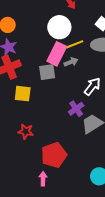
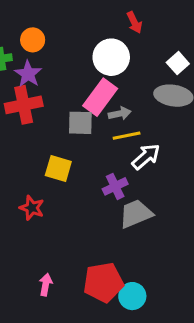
yellow line: (75, 44) -> (127, 136), moved
yellow square: (23, 94) -> (58, 169), moved
red pentagon: (54, 155) -> (103, 282), moved

